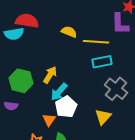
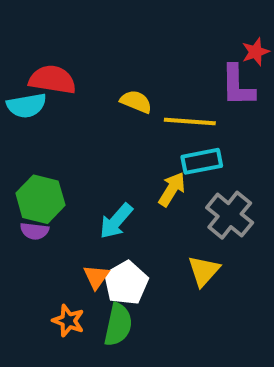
yellow arrow: (50, 75) -> (172, 189), moved
purple semicircle: (11, 106) -> (34, 231), moved
white pentagon: (66, 107) -> (126, 283), moved

